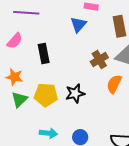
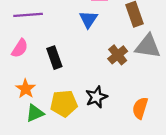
orange star: (14, 77) -> (26, 89), turned 30
orange semicircle: (114, 84) -> (140, 108), moved
green triangle: (19, 99) -> (35, 113), turned 30

